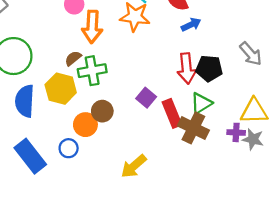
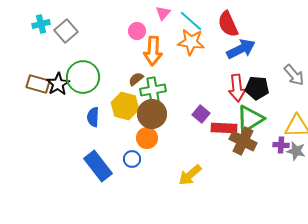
blue arrow: (191, 25) -> (241, 49), size x1.6
blue semicircle: (25, 101) -> (93, 117), size x0.7
green triangle: (201, 103) -> (250, 119), size x1.4
brown circle: (102, 111) -> (152, 114), moved, size x1.5
red rectangle: (172, 113) -> (224, 128), turned -65

